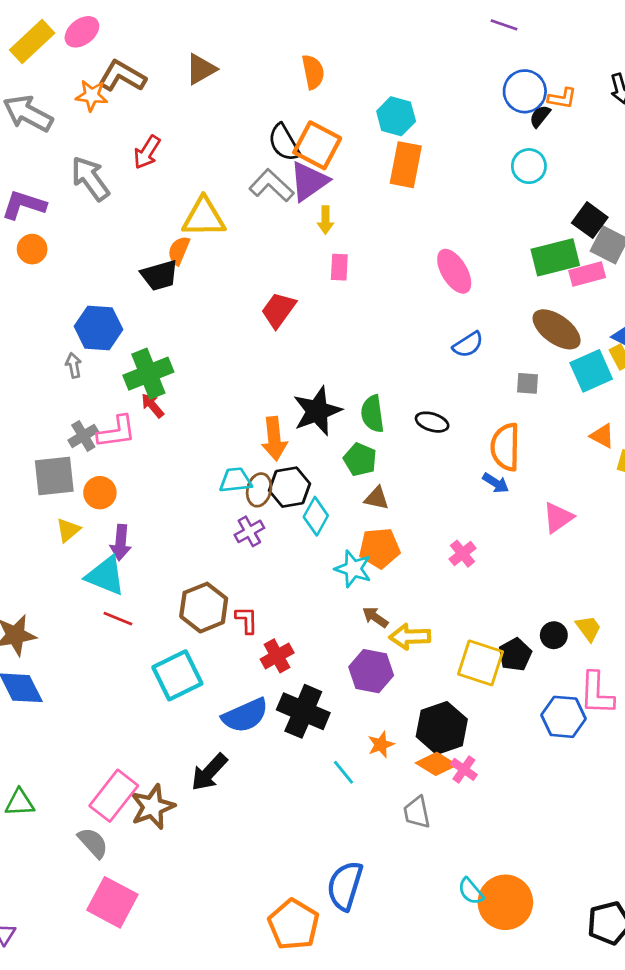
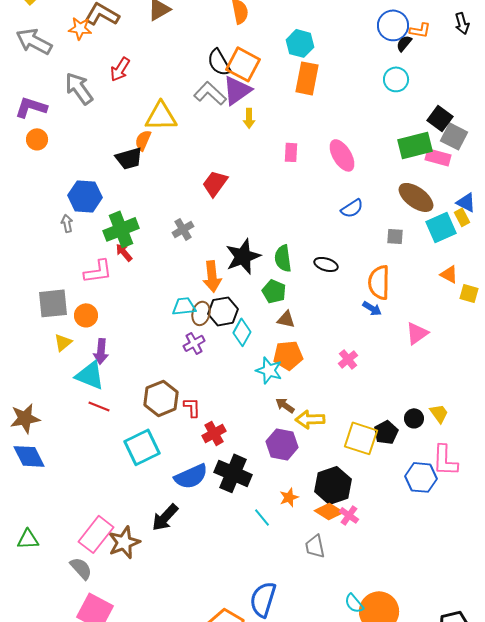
pink rectangle: (339, 267) -> (291, 152), moved
pink rectangle: (587, 274) -> (438, 157), turned 30
gray cross: (83, 436) -> (183, 229), moved

